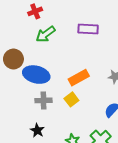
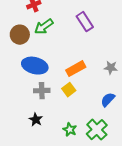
purple rectangle: (88, 29) -> (85, 22), turned 54
brown circle: (13, 59) -> (20, 35), moved

